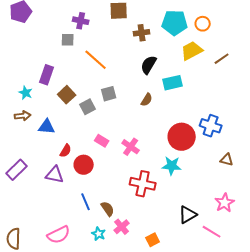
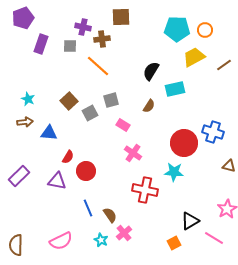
brown cross: (142, 33) -> (102, 39), moved
purple rectangle: (47, 75) -> (41, 44), moved
pink rectangle: (102, 141) -> (123, 125), moved
orange square: (153, 240) -> (174, 243), moved

